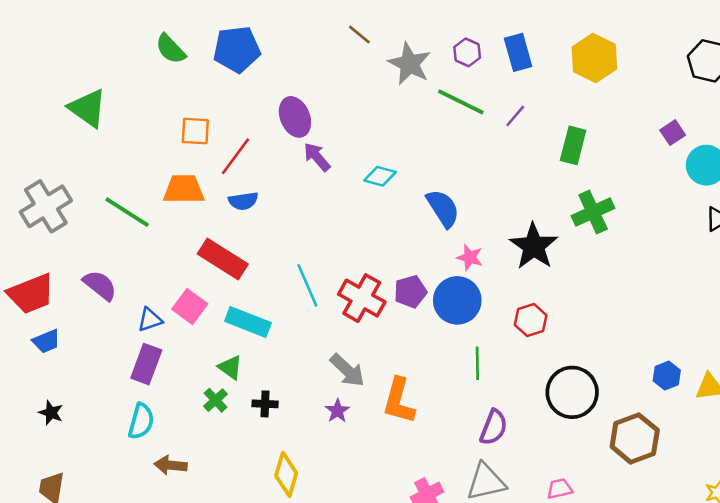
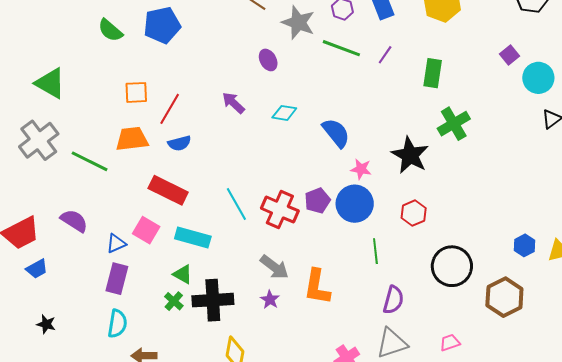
purple ellipse: (295, 117) -> (268, 60), moved, size x0.7
gray cross: (46, 206) -> (39, 140), moved
black cross: (265, 404) -> (213, 300), size x2.0

